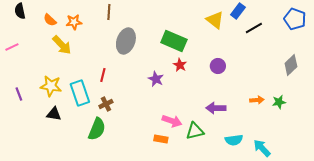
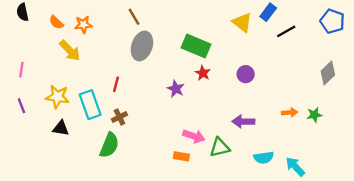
brown line: (109, 12) -> (134, 17), moved, turned -35
pink line: (12, 47) -> (21, 70), moved, turned -56

